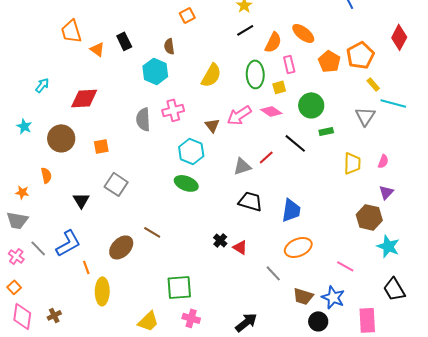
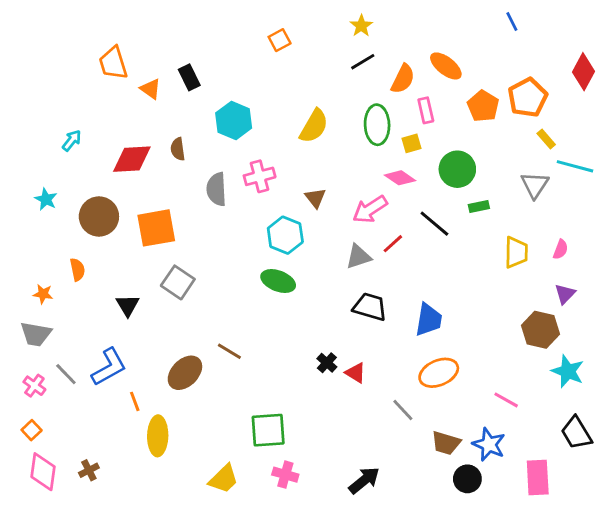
brown semicircle: (169, 46) -> (178, 149), moved
pink arrow: (239, 115) -> (370, 209), moved
orange square: (101, 146) -> (156, 228), size x1.8

